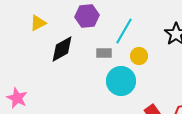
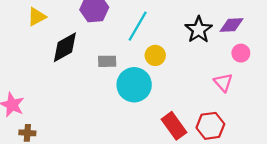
gray rectangle: (104, 53) -> (107, 61), moved

